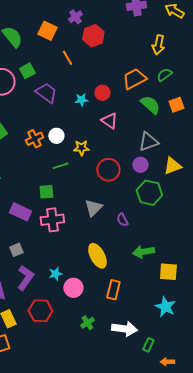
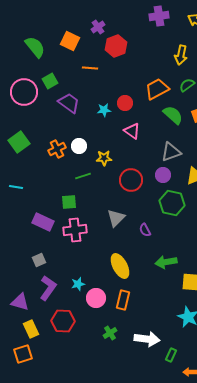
orange line: (67, 58) -> (90, 68), turned -56
orange rectangle: (113, 290) -> (123, 300), moved

